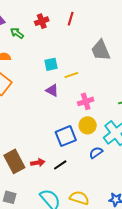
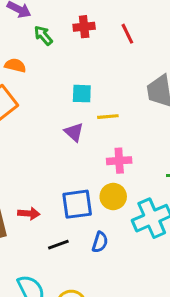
red line: (71, 19) -> (127, 34), turned -56
blue semicircle: (96, 153) -> (100, 242), moved, turned 128
red arrow: (38, 163) -> (29, 213), moved

